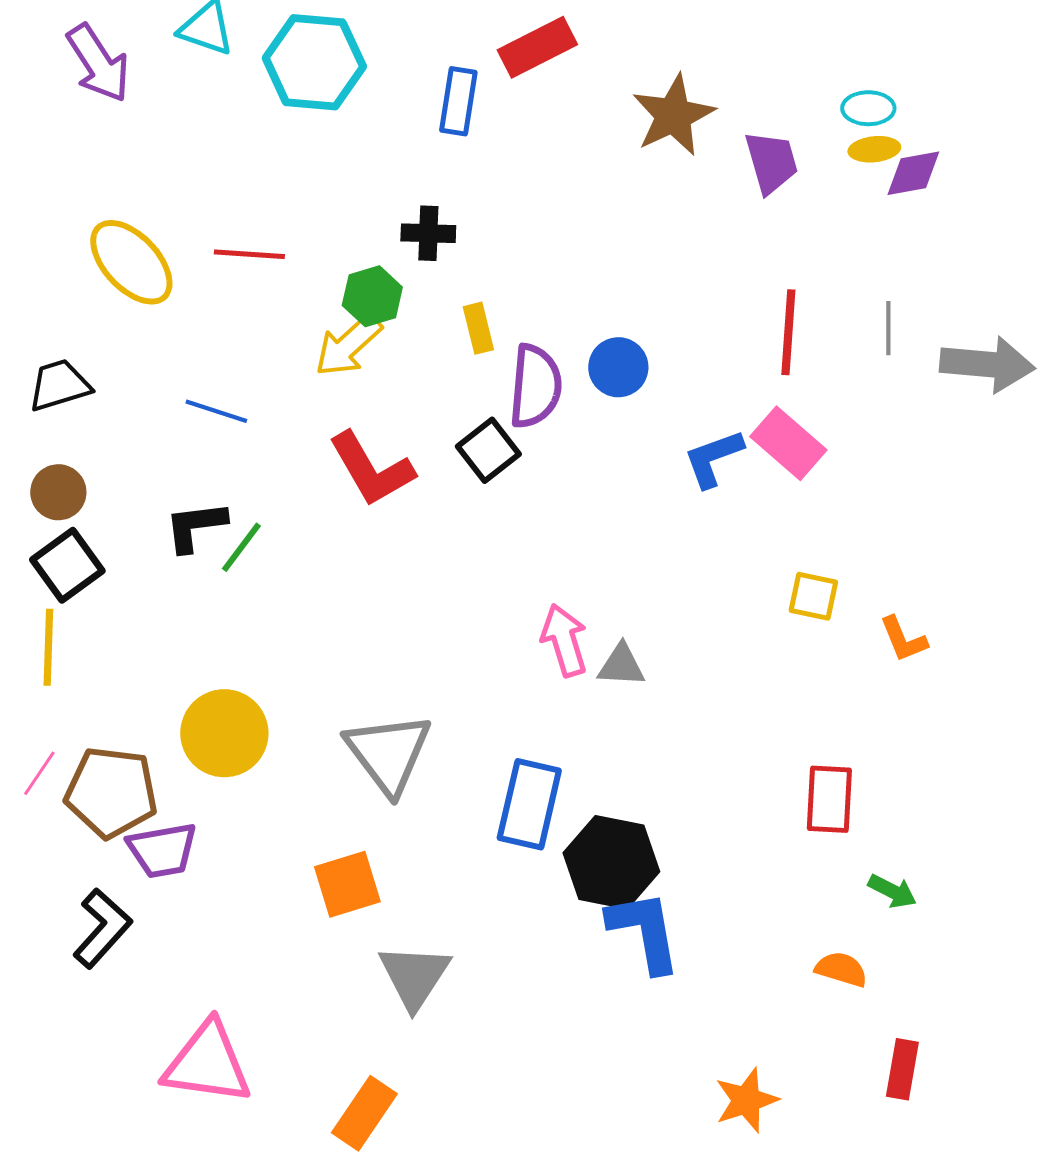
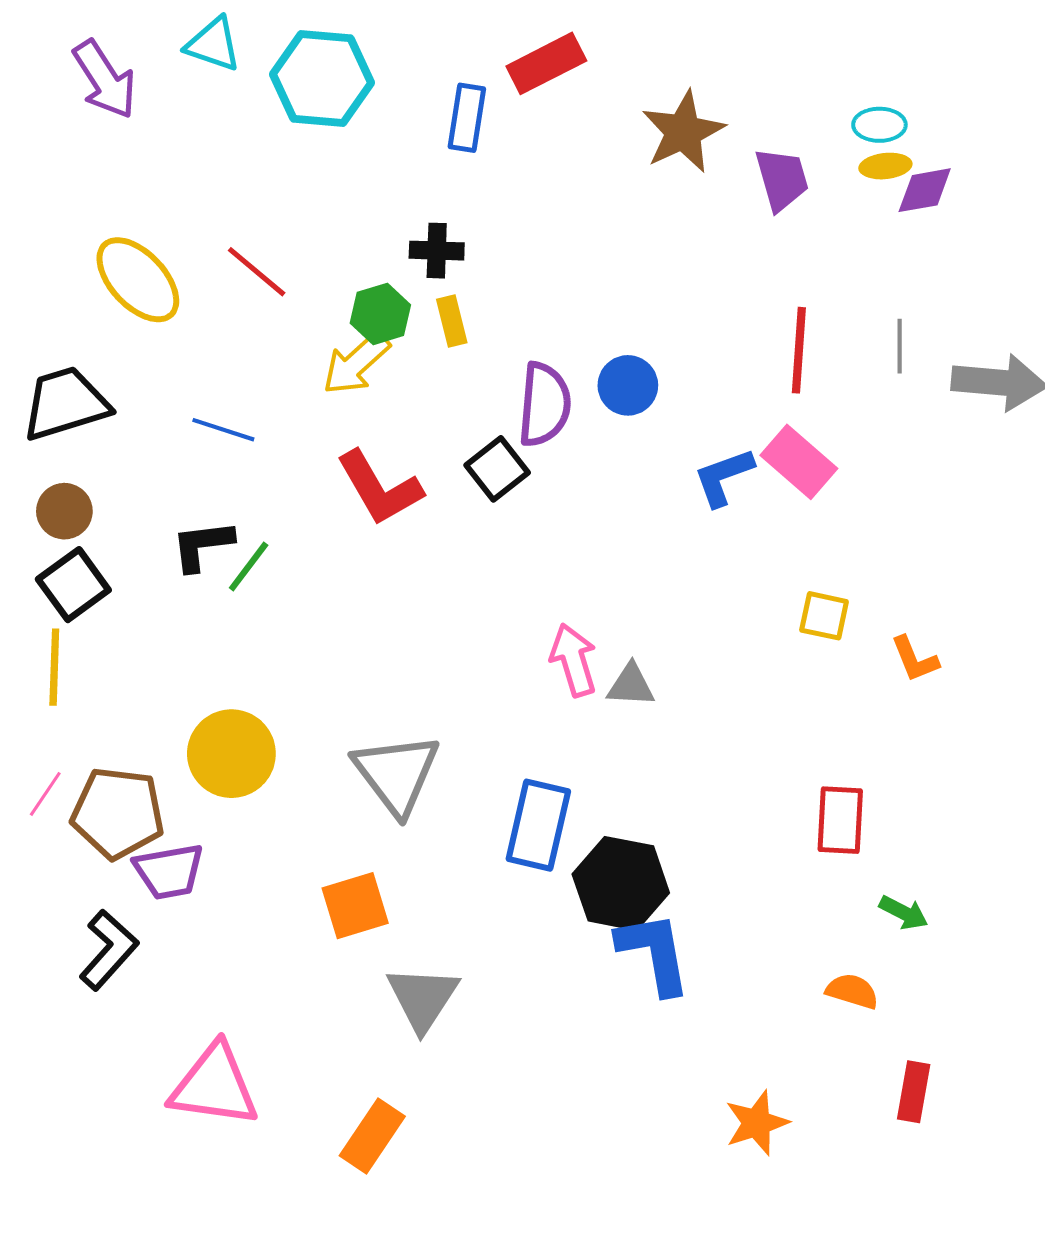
red line: (249, 254) -> (257, 272), turned 36
yellow rectangle: (478, 328) -> (452, 321), moved
black trapezoid: (59, 385) -> (65, 403), size x1.4

